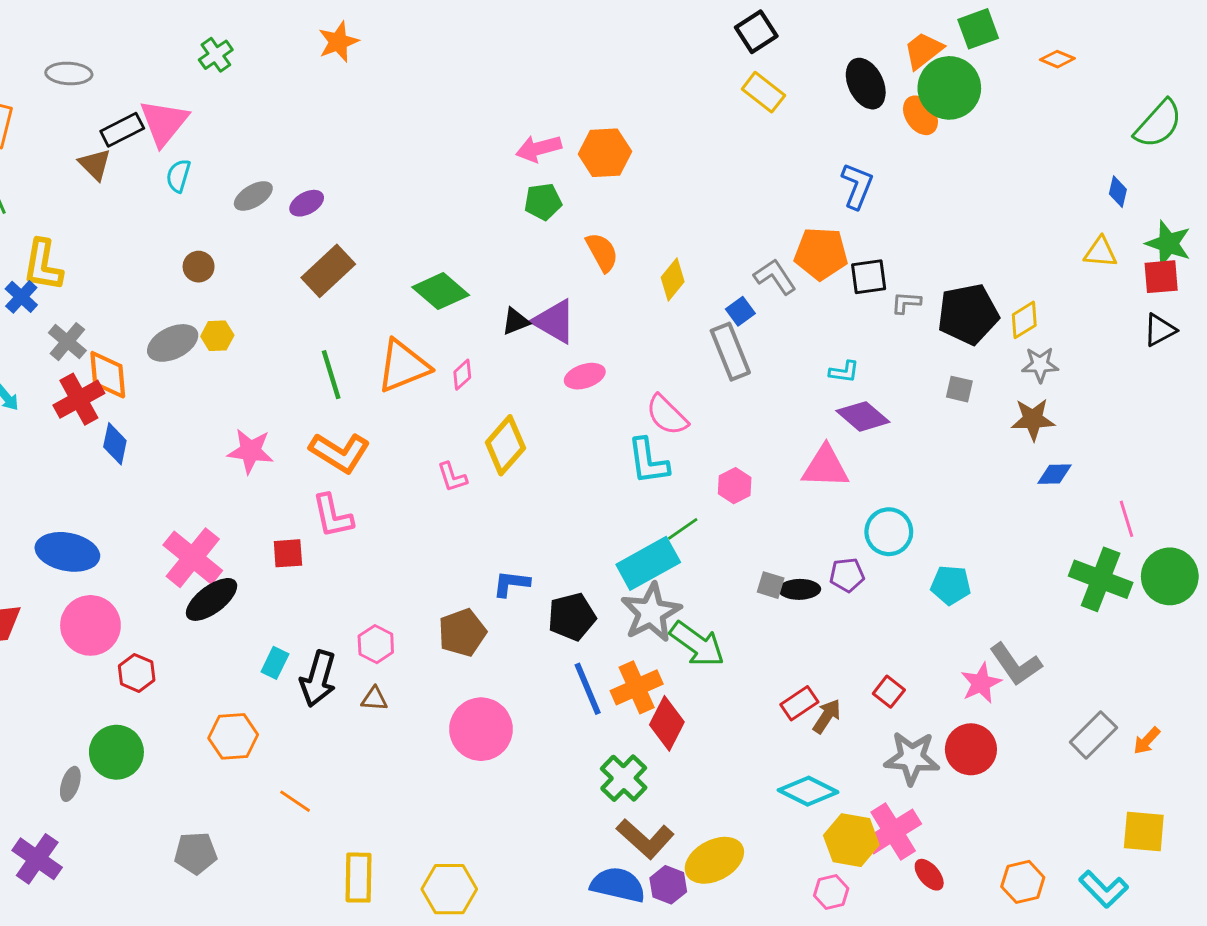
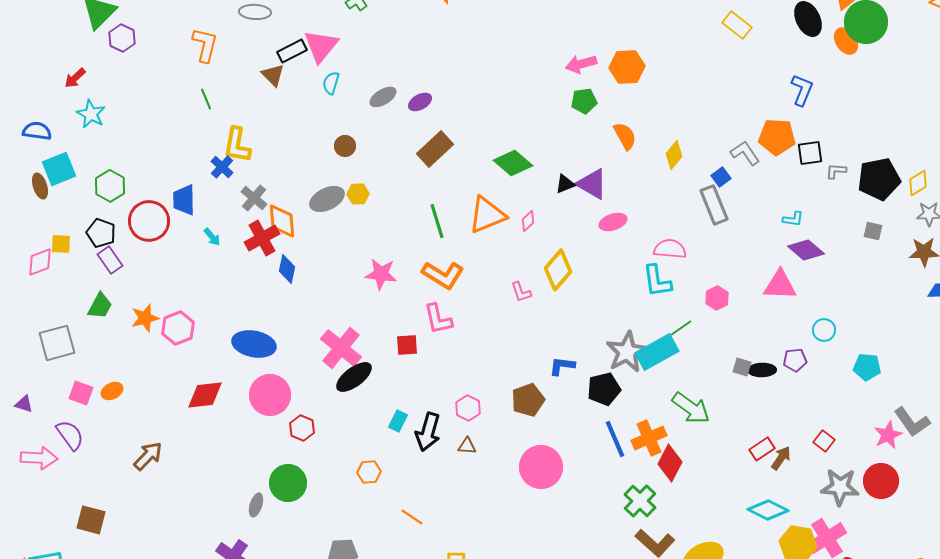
pink semicircle: (667, 415) -> (670, 249), turned 140
cyan circle: (889, 532) -> (824, 330), size x0.7
gray star: (651, 612) -> (627, 352), moved
orange hexagon: (233, 736) -> (369, 472), size x0.7

